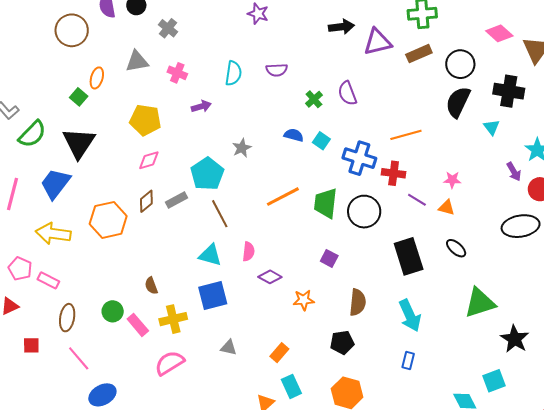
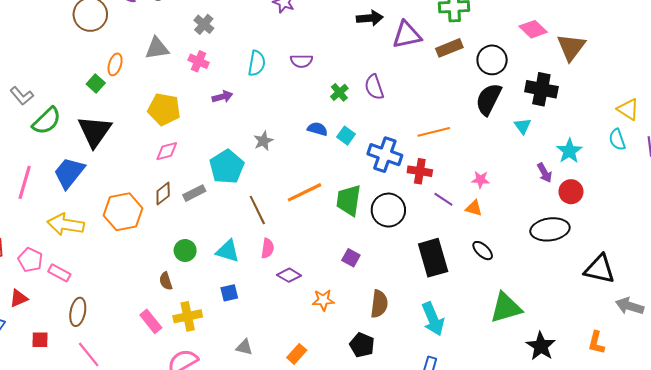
gray cross: (168, 28) -> (204, 24), moved
brown line: (220, 214) -> (257, 210), moved
blue square: (213, 295) -> (229, 293), size x0.6
green circle: (113, 311) -> (185, 251), moved
black pentagon: (342, 342) -> (362, 345), turned 30

